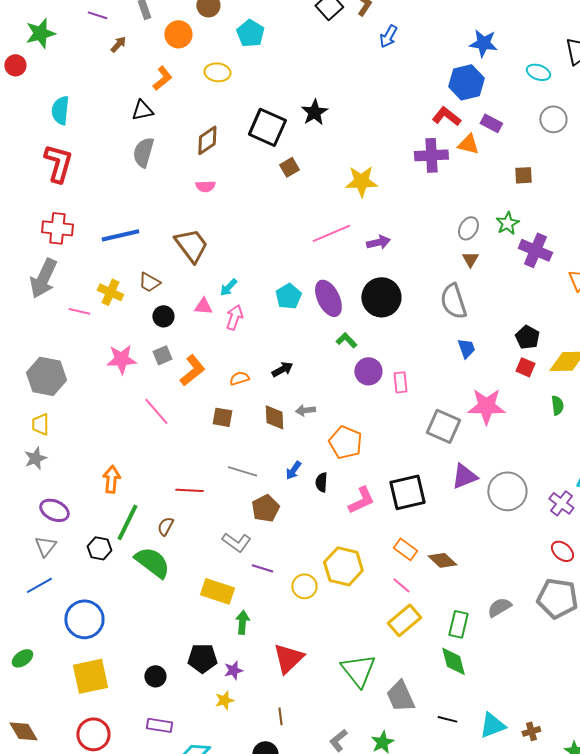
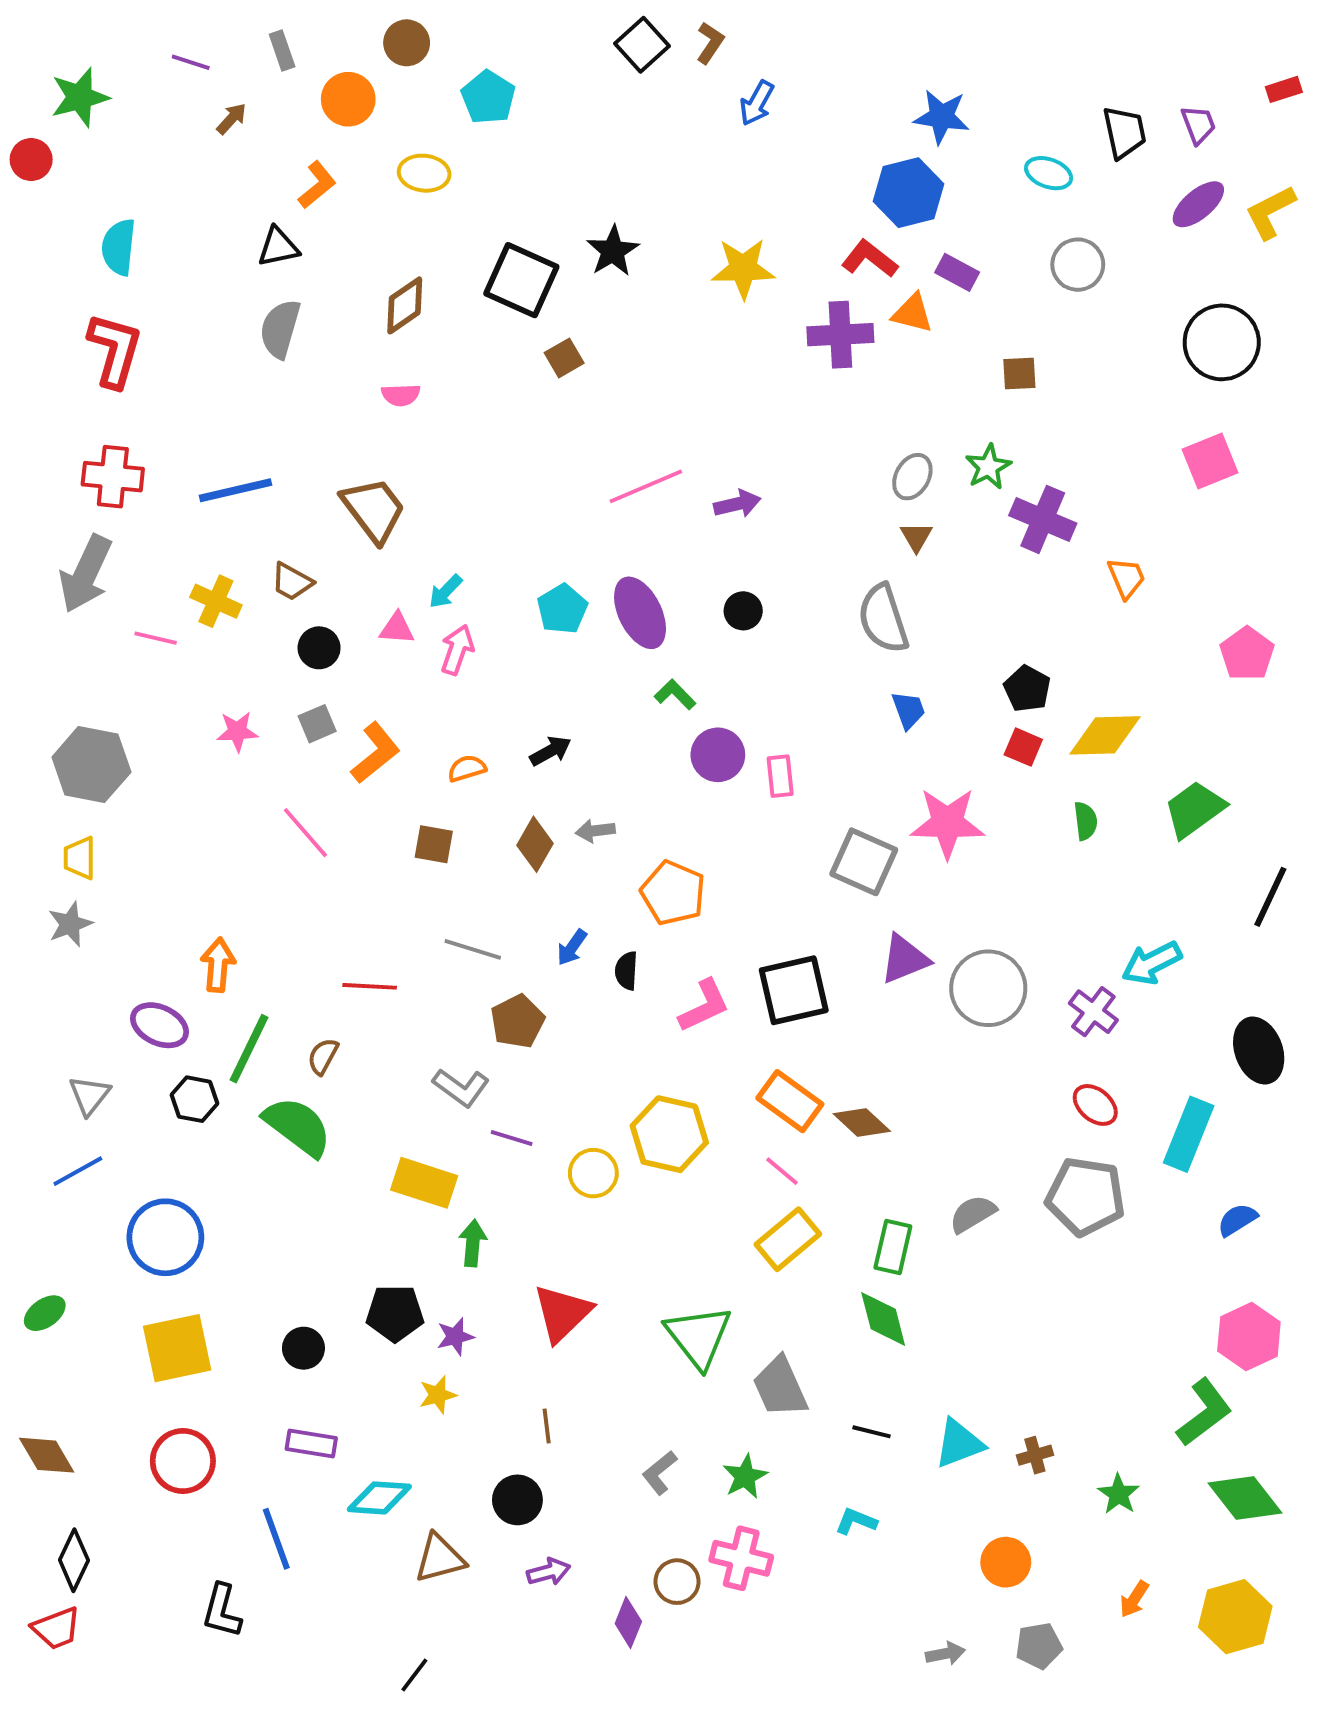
yellow star: (361, 181) -> (743, 268), moved
black circle: (381, 297) -> (743, 611), size x0.5
pink star: (121, 359) -> (237, 731), size x0.7
brown diamond: (274, 417) -> (535, 844), turned 32
purple ellipse: (54, 510) -> (160, 1025), moved
orange rectangle: (405, 549) -> (790, 1101), size x1.4

